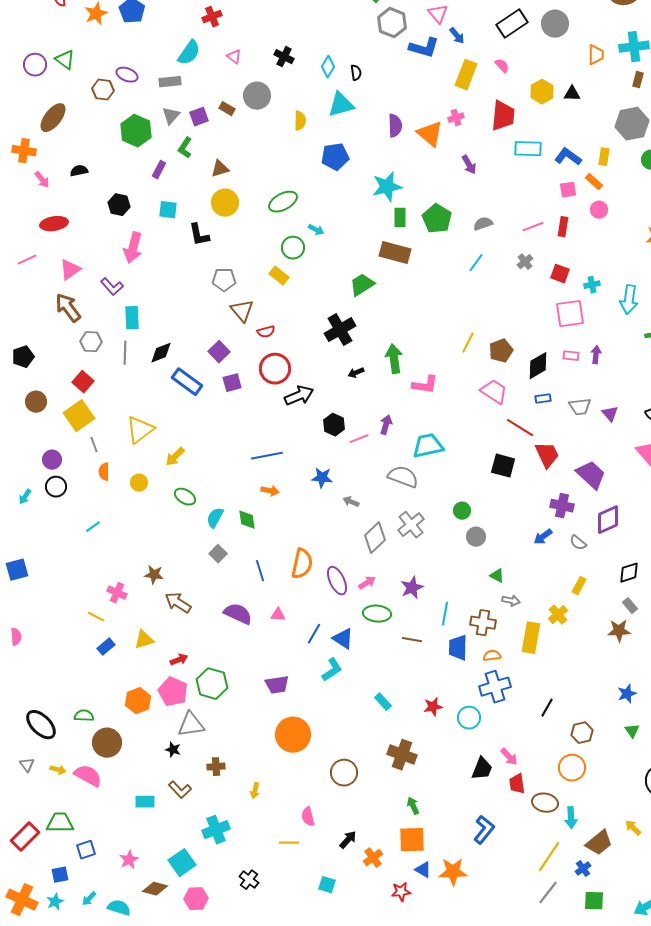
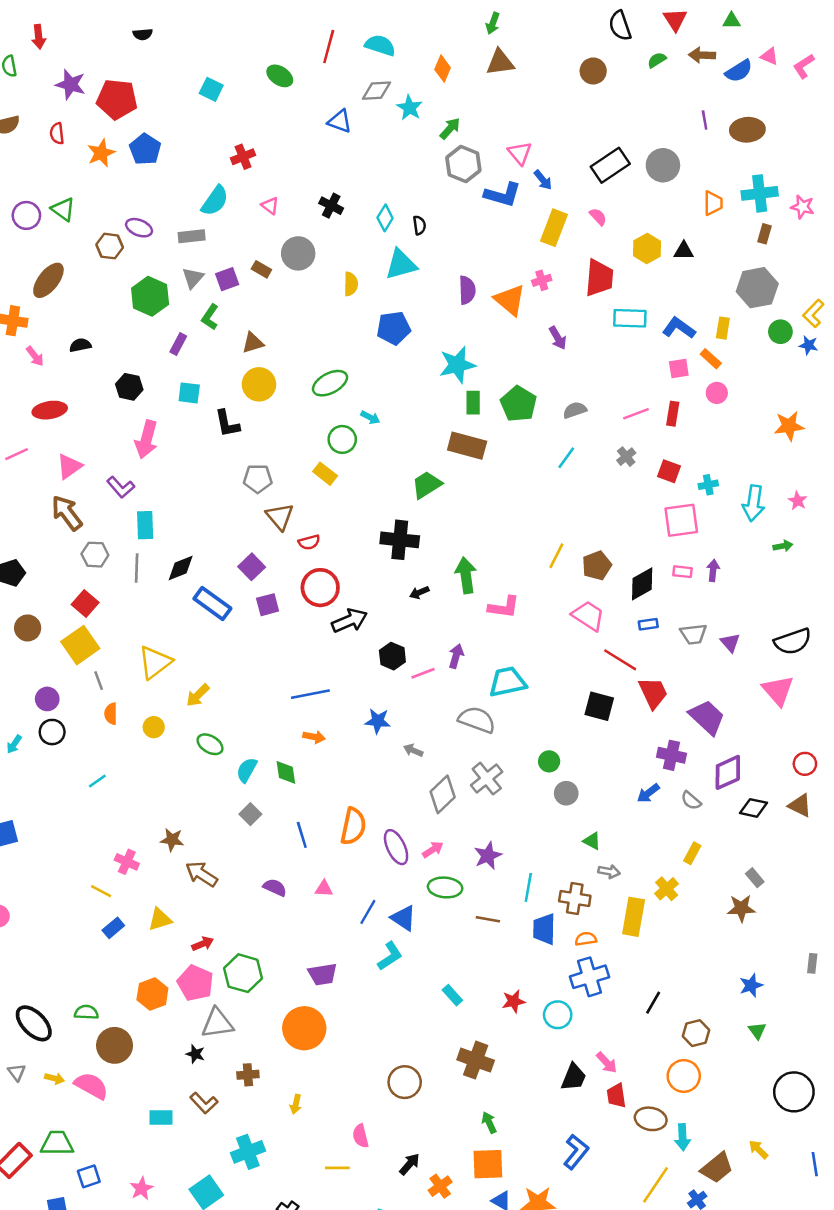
black cross: (340, 330) -> (400, 540), turned 36
black diamond: (629, 573) -> (754, 808), moved, turned 30
purple semicircle: (238, 614) -> (275, 887), size x0.7
orange circle: (293, 735) -> (304, 1028), moved

